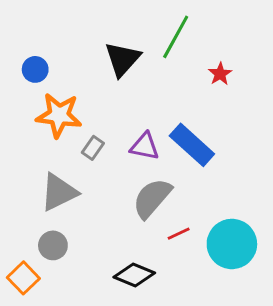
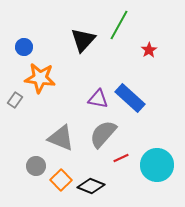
gray rectangle: (93, 148) -> (15, 100), moved
gray triangle: (59, 192) -> (61, 138), moved, turned 48
orange square: (23, 278) -> (61, 180), moved

